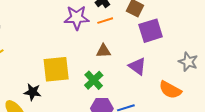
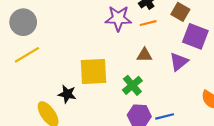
purple square: (151, 31) -> (195, 36), turned 35
purple triangle: (137, 66) -> (179, 62), moved, turned 42

